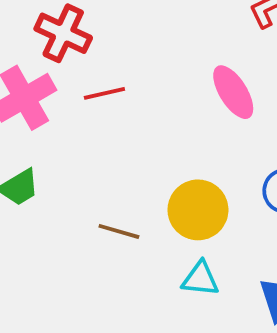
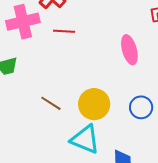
cyan triangle: (200, 279) -> (85, 139), size x1.5

